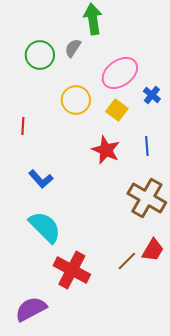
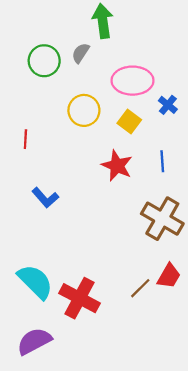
pink ellipse: (120, 73) -> (133, 81), turned 36
cyan semicircle: (45, 227) -> (35, 282), moved

